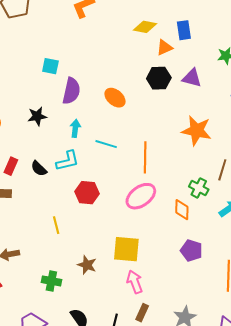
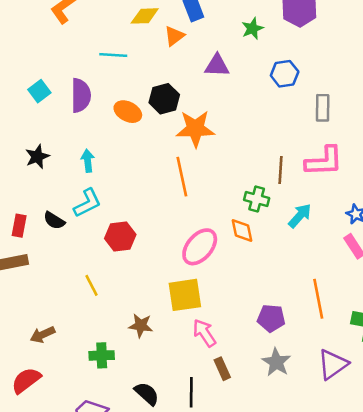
cyan square: (50, 66) -> (39, 91), turned -36
black hexagon: (159, 78) -> (164, 99), moved
purple semicircle: (71, 91) -> (81, 95), moved
orange star: (197, 131) -> (195, 129), moved
cyan line: (106, 144) -> (113, 55), moved
pink ellipse: (141, 196) -> (200, 247), moved
purple pentagon: (191, 251) -> (271, 318), moved
brown rectangle: (142, 313) -> (222, 369), turned -36

